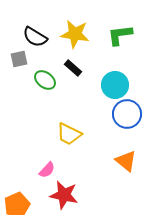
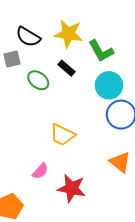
green L-shape: (120, 35) -> (101, 51), moved, turned -112
red star: (64, 195) -> (72, 188), moved

